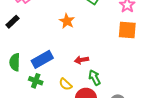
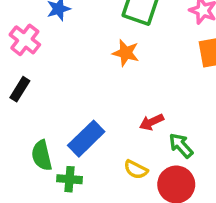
orange star: (67, 21) -> (126, 53), moved
green cross: (36, 81) -> (69, 179), moved

